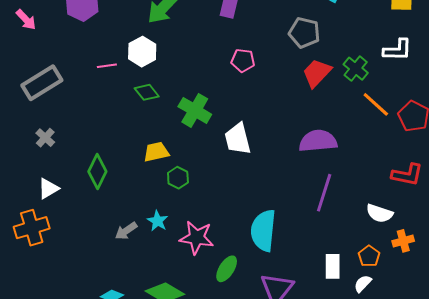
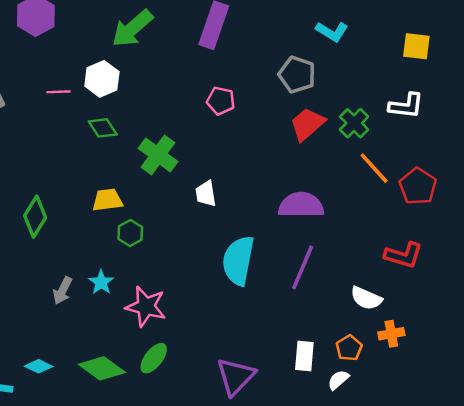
white trapezoid: (238, 139) -> (206, 194), size x0.7
cyan semicircle: (263, 230) -> (238, 260), moved
gray arrow: (126, 231) -> (63, 291), turned -35
green ellipse: (227, 269) -> (154, 358), moved

